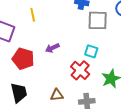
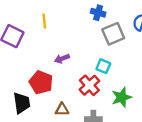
gray square: (98, 20) -> (113, 34), turned -30
red pentagon: (23, 59) -> (41, 82), moved

